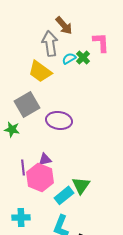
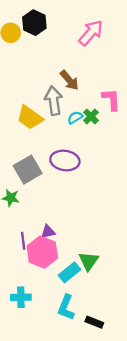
yellow trapezoid: (40, 71) -> (30, 118), moved
purple ellipse: (59, 120) -> (65, 161), moved

